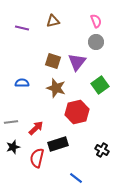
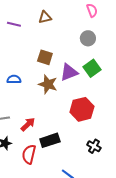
pink semicircle: (96, 21) -> (92, 10), moved
purple triangle: (77, 62) -> (69, 72), moved, turned 30
green square: (100, 85) -> (92, 68), moved
red hexagon: (77, 112) -> (82, 109), moved

